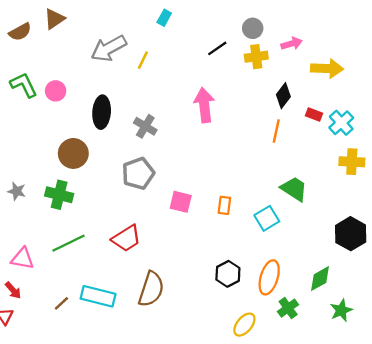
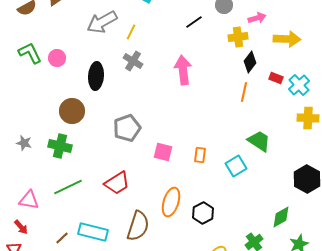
yellow cross: (256, 57) -> (238, 37), moved
gray cross: (145, 126) -> (133, 61), moved
orange ellipse: (269, 277) -> (171, 202), moved

